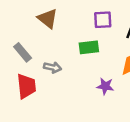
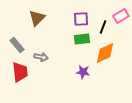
brown triangle: (48, 19) -> (37, 18), turned 36
green rectangle: (89, 47) -> (82, 39), moved

